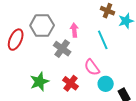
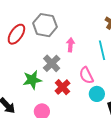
pink arrow: (74, 30) -> (70, 45), moved
gray cross: (62, 49) -> (52, 63), moved

